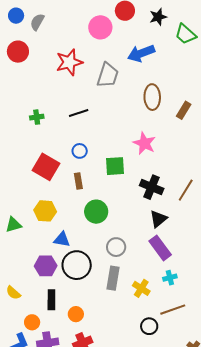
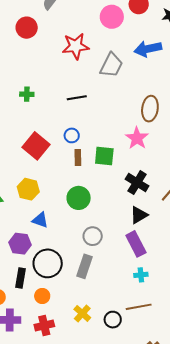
brown ellipse: (152, 97) -> (150, 109), moved
green cross: (37, 117) -> (27, 94), moved
brown rectangle: (78, 181) -> (78, 157), moved
black circle: (77, 265) -> (48, 263), moved
yellow cross: (141, 288) -> (82, 313), moved

